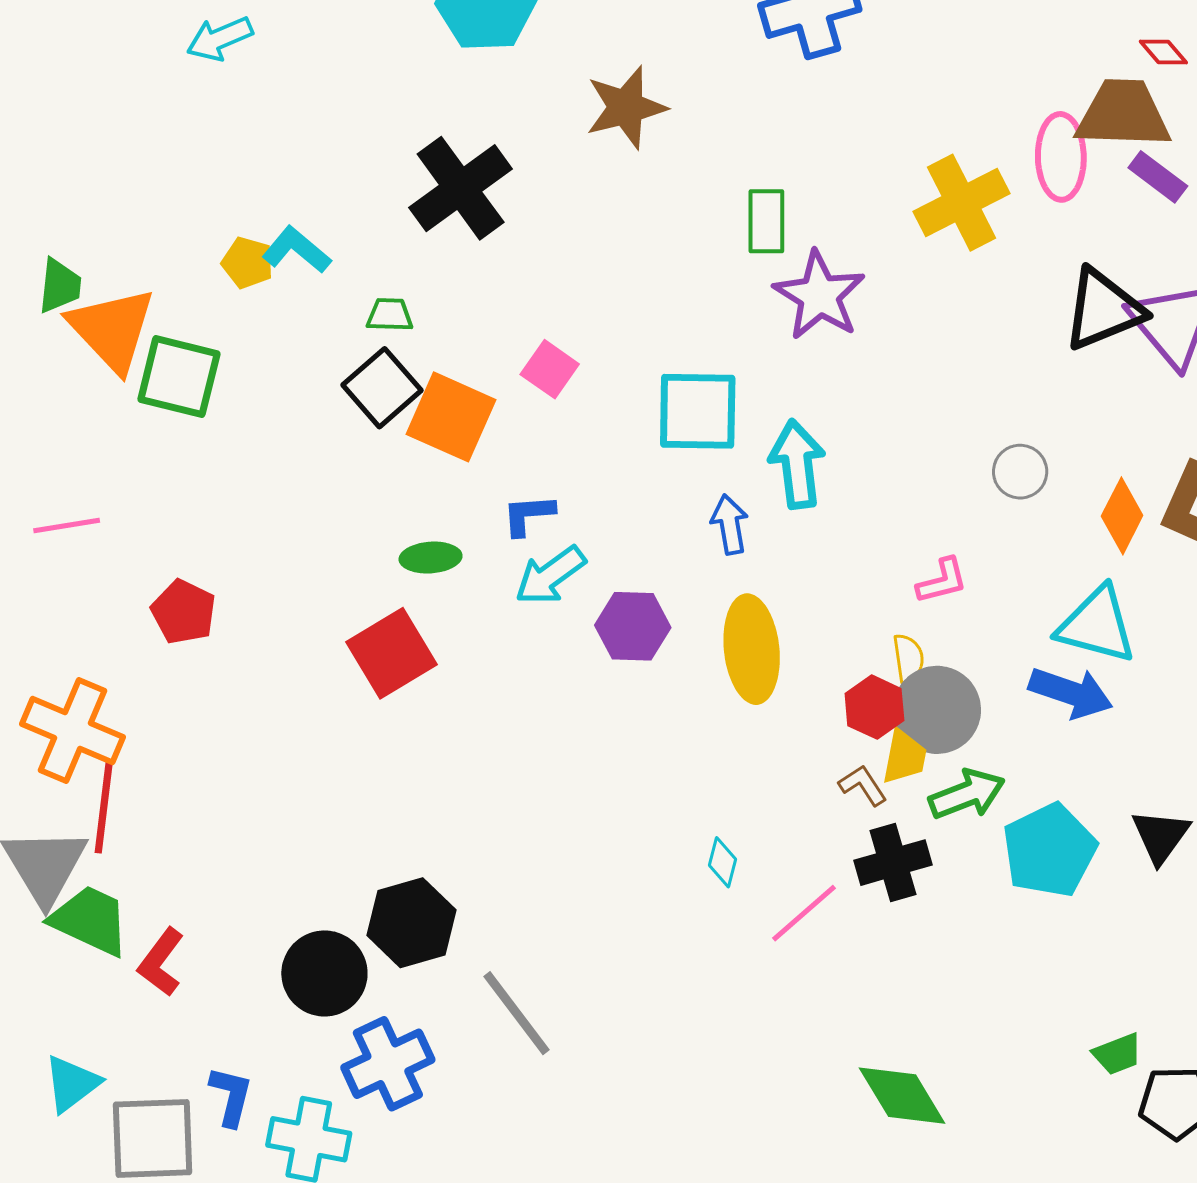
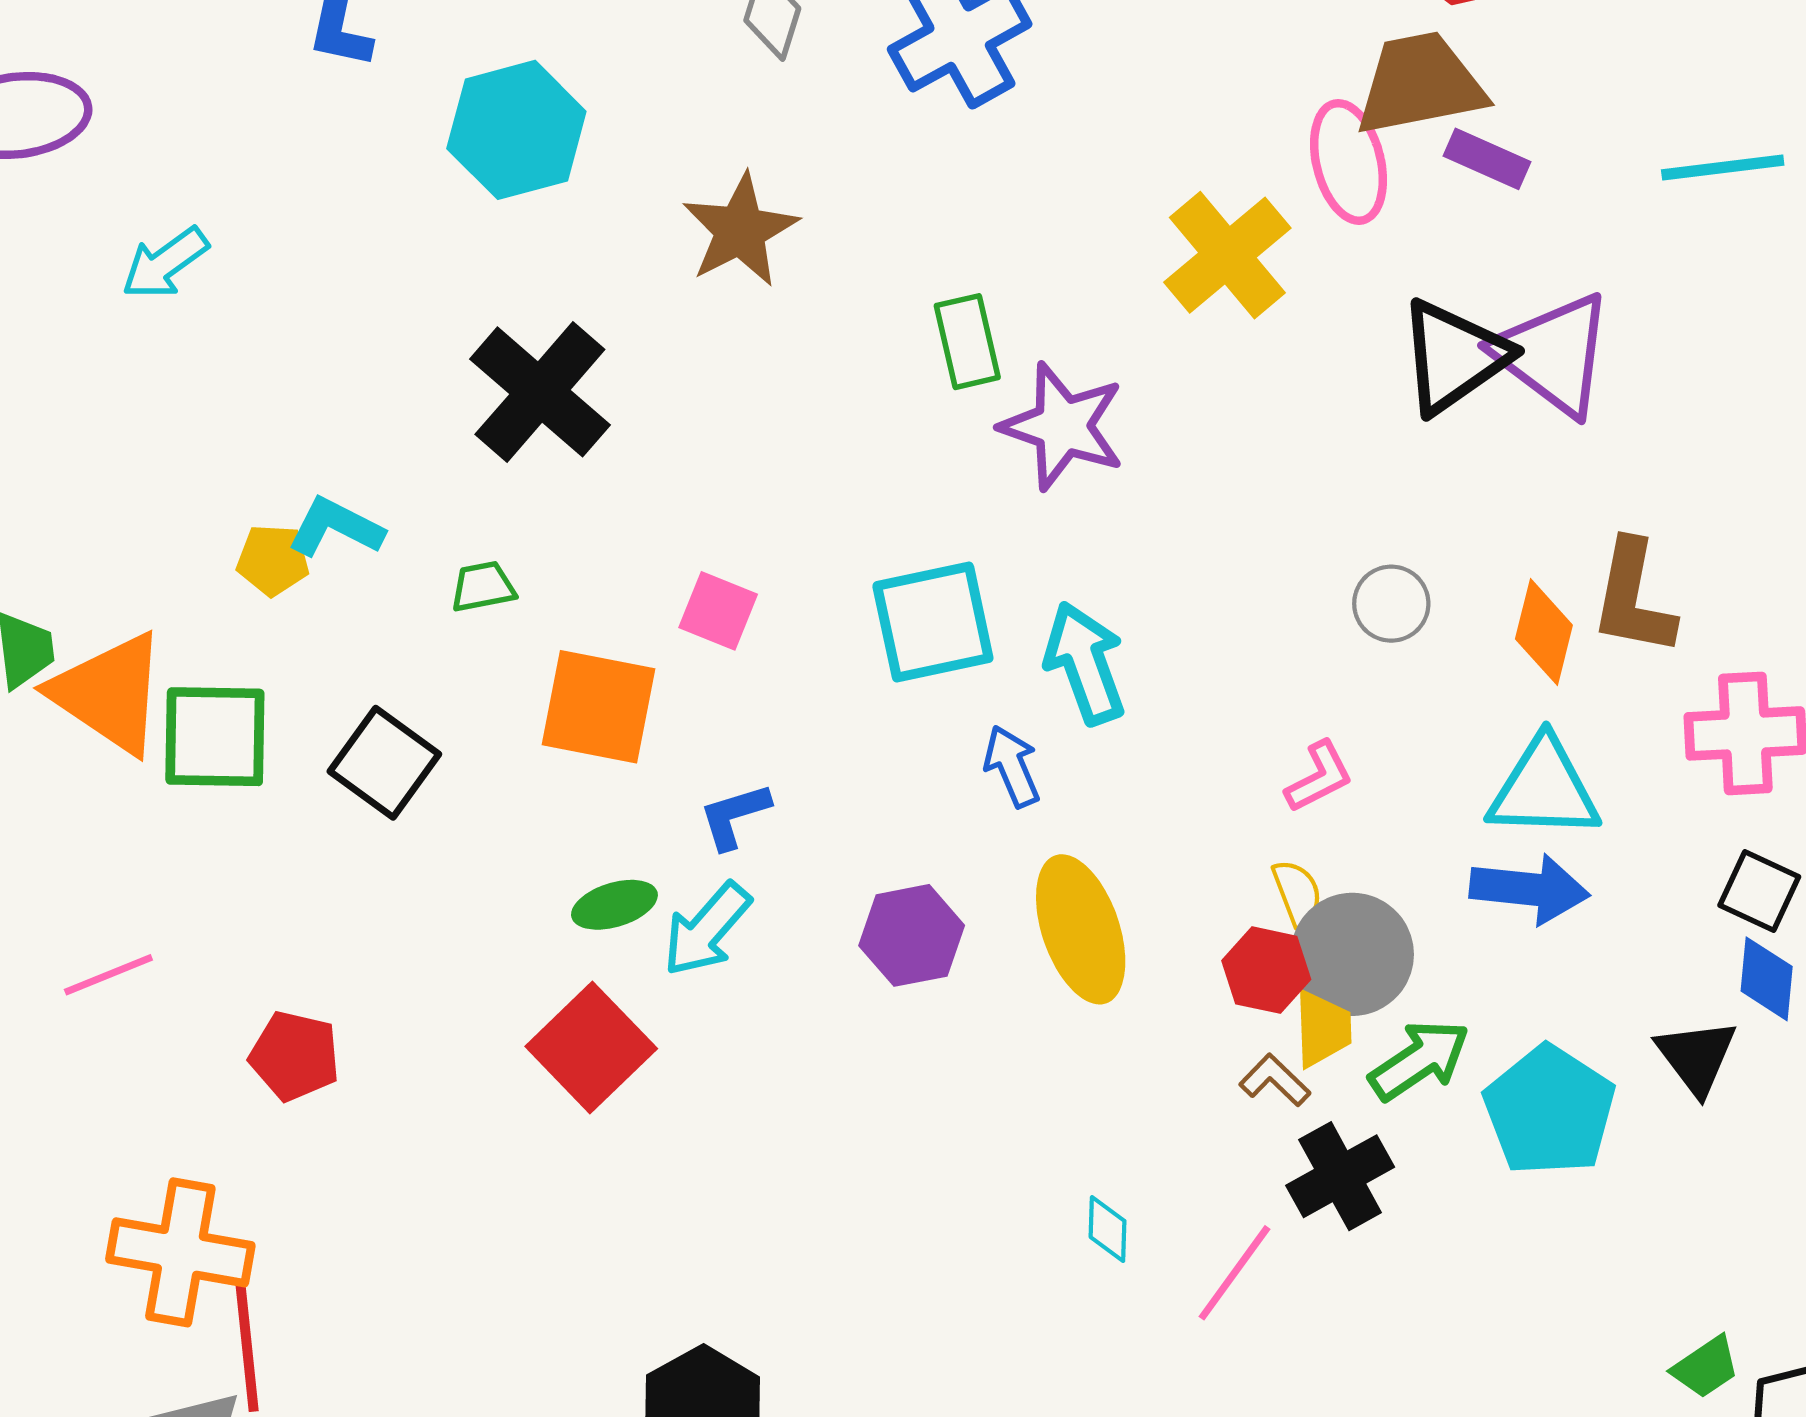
black square: (382, 388) -> (384, 763), moved
cyan arrow: (550, 575) -> (707, 929), moved

